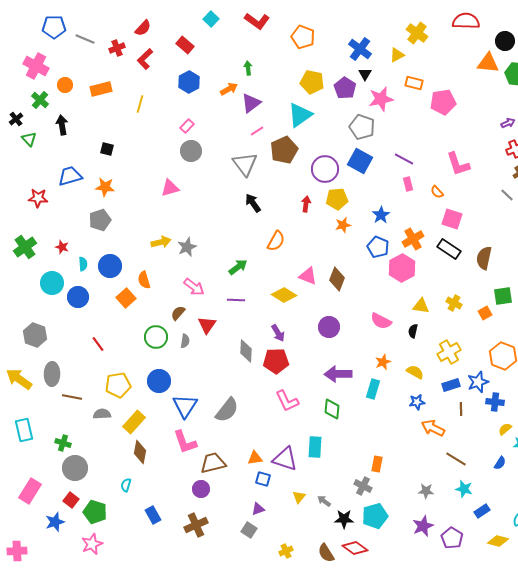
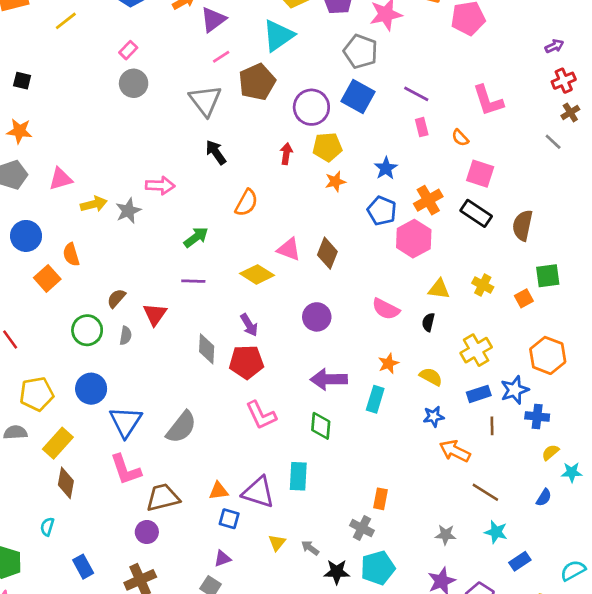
yellow line: (140, 104) -> (66, 21), turned 36
pink triangle: (170, 188) -> (61, 179), moved
pink arrow: (194, 287) -> (160, 186), moved, turned -35

